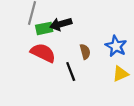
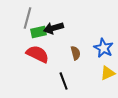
black line: (71, 72) -> (64, 81), moved

